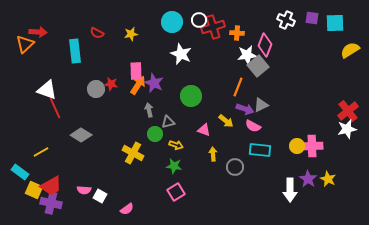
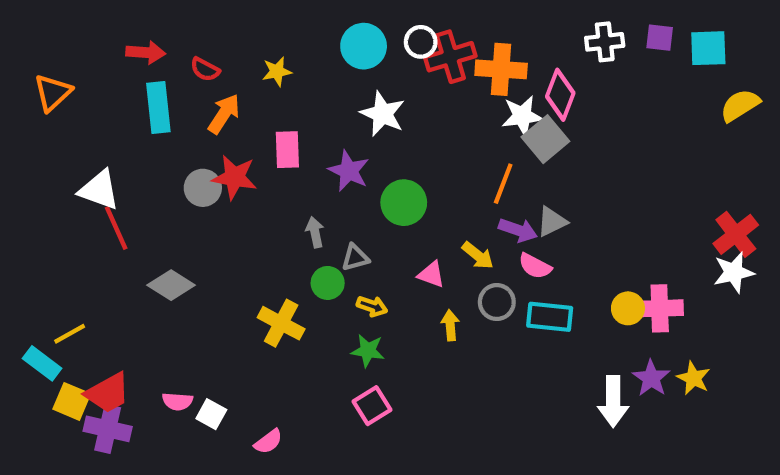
white cross: (286, 20) -> (605, 42), turned -30
red arrow: (38, 32) -> (146, 52), moved
orange cross: (237, 33) -> (501, 69), size x1.6
purple star: (154, 83) -> (349, 171), moved
red star: (111, 84) -> (235, 177), size x1.5
orange arrow: (138, 85) -> (224, 114), moved
yellow line: (41, 152) -> (70, 334), moved
gray circle: (235, 167) -> (497, 302), moved

